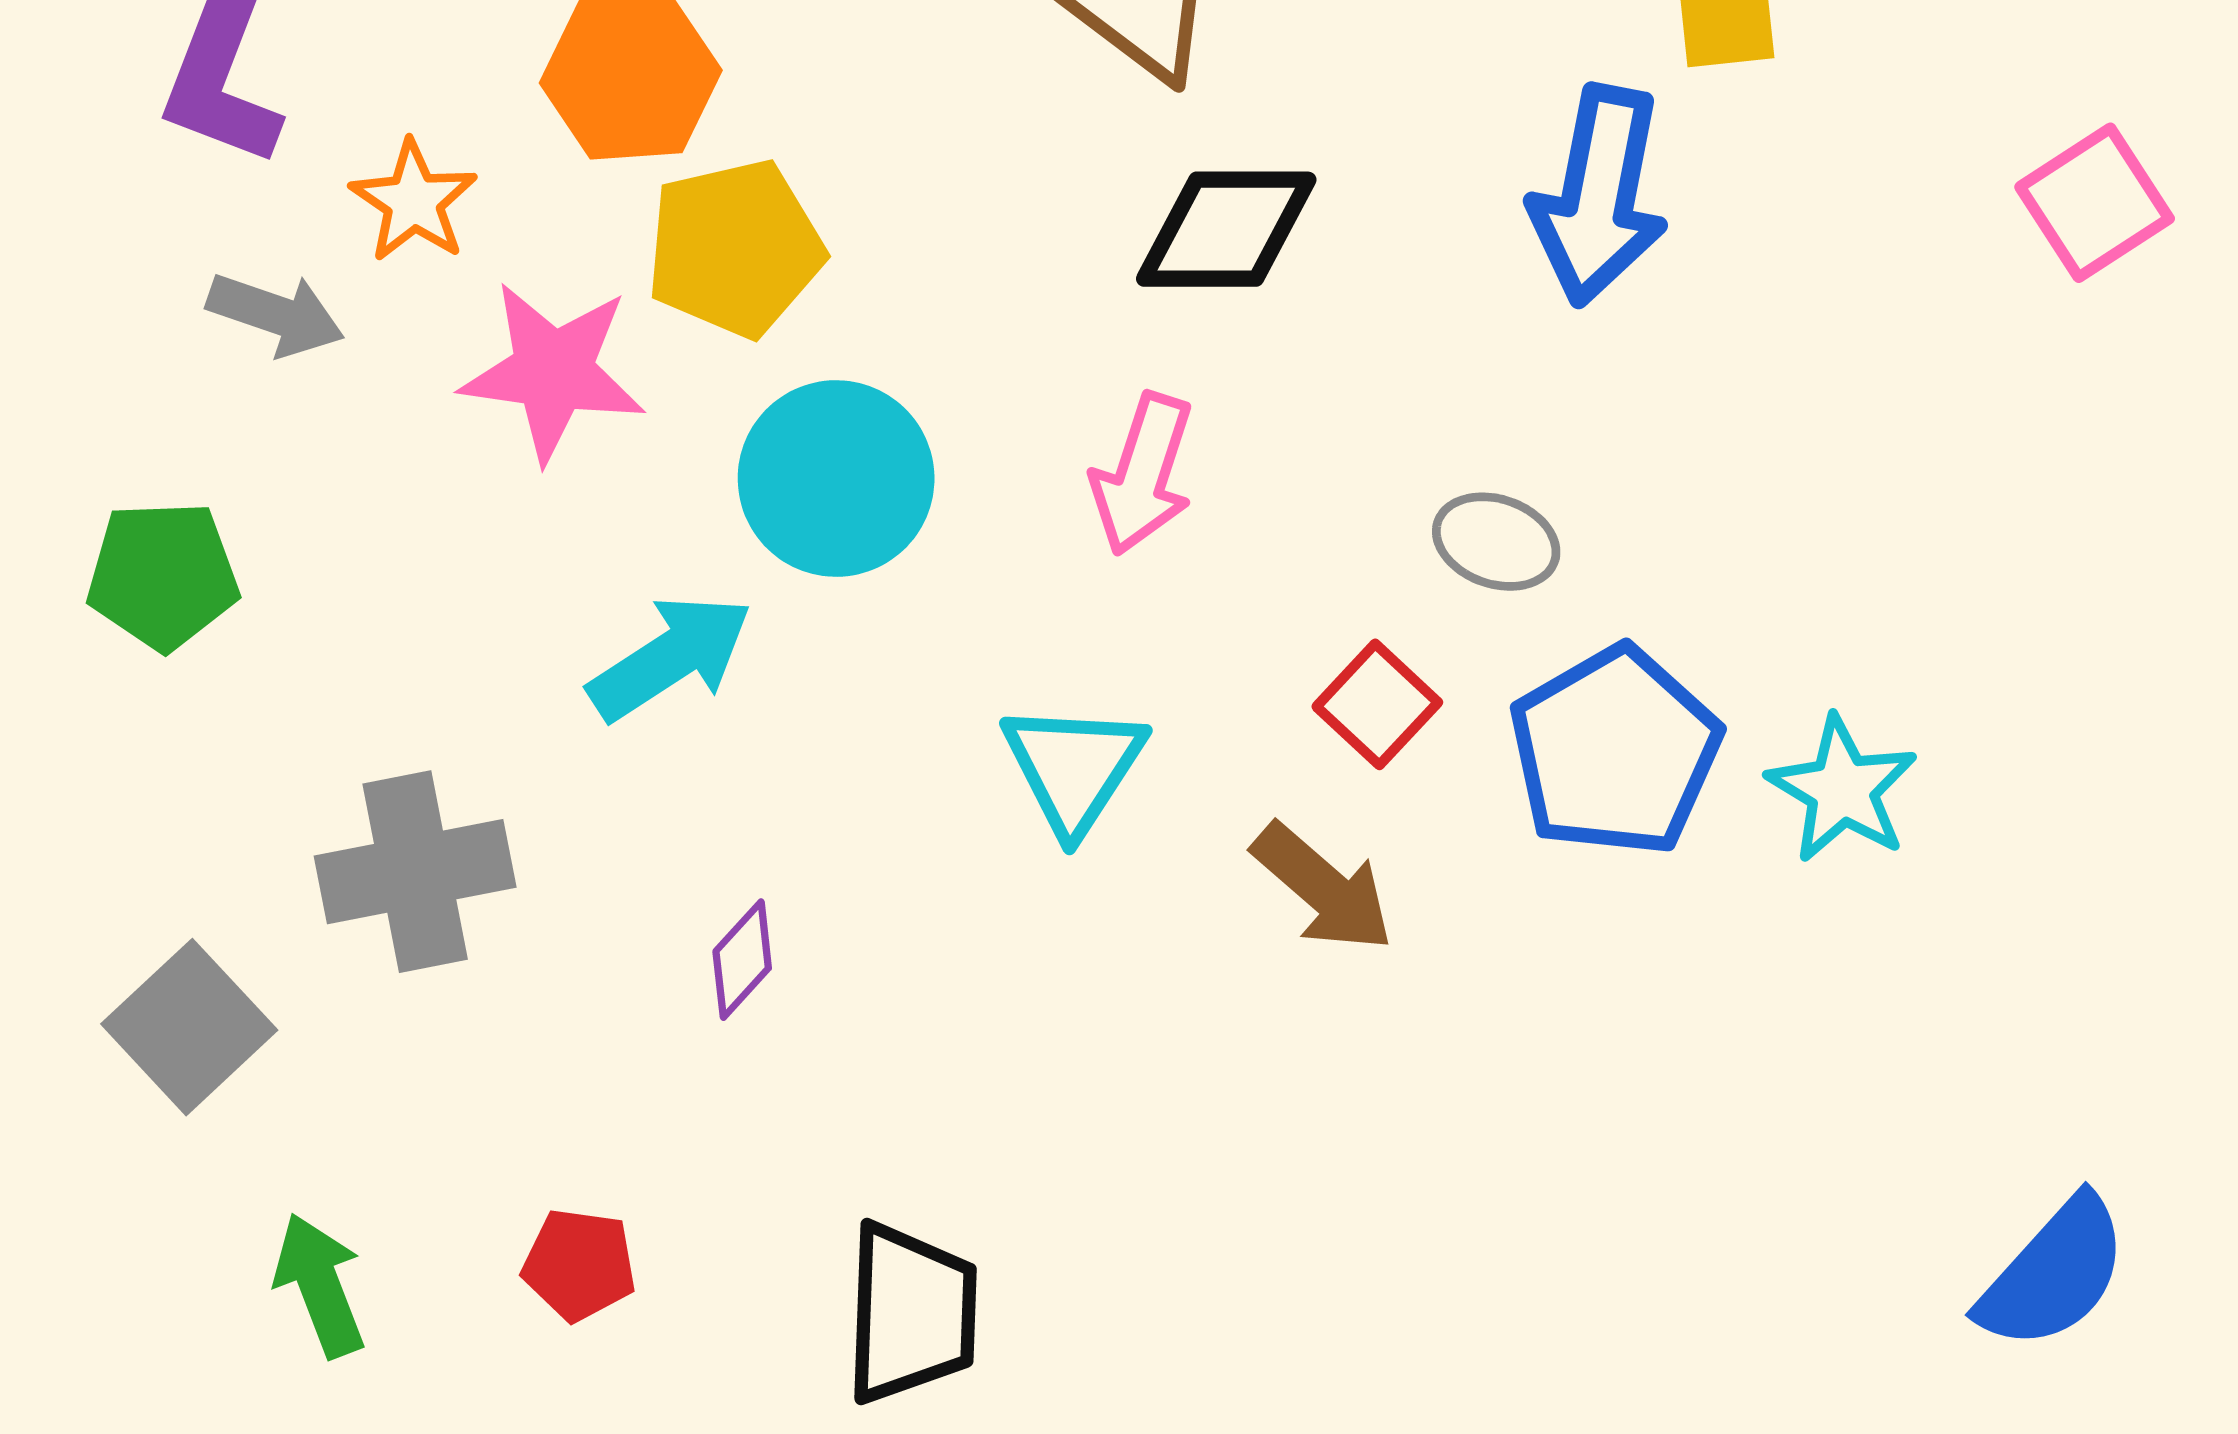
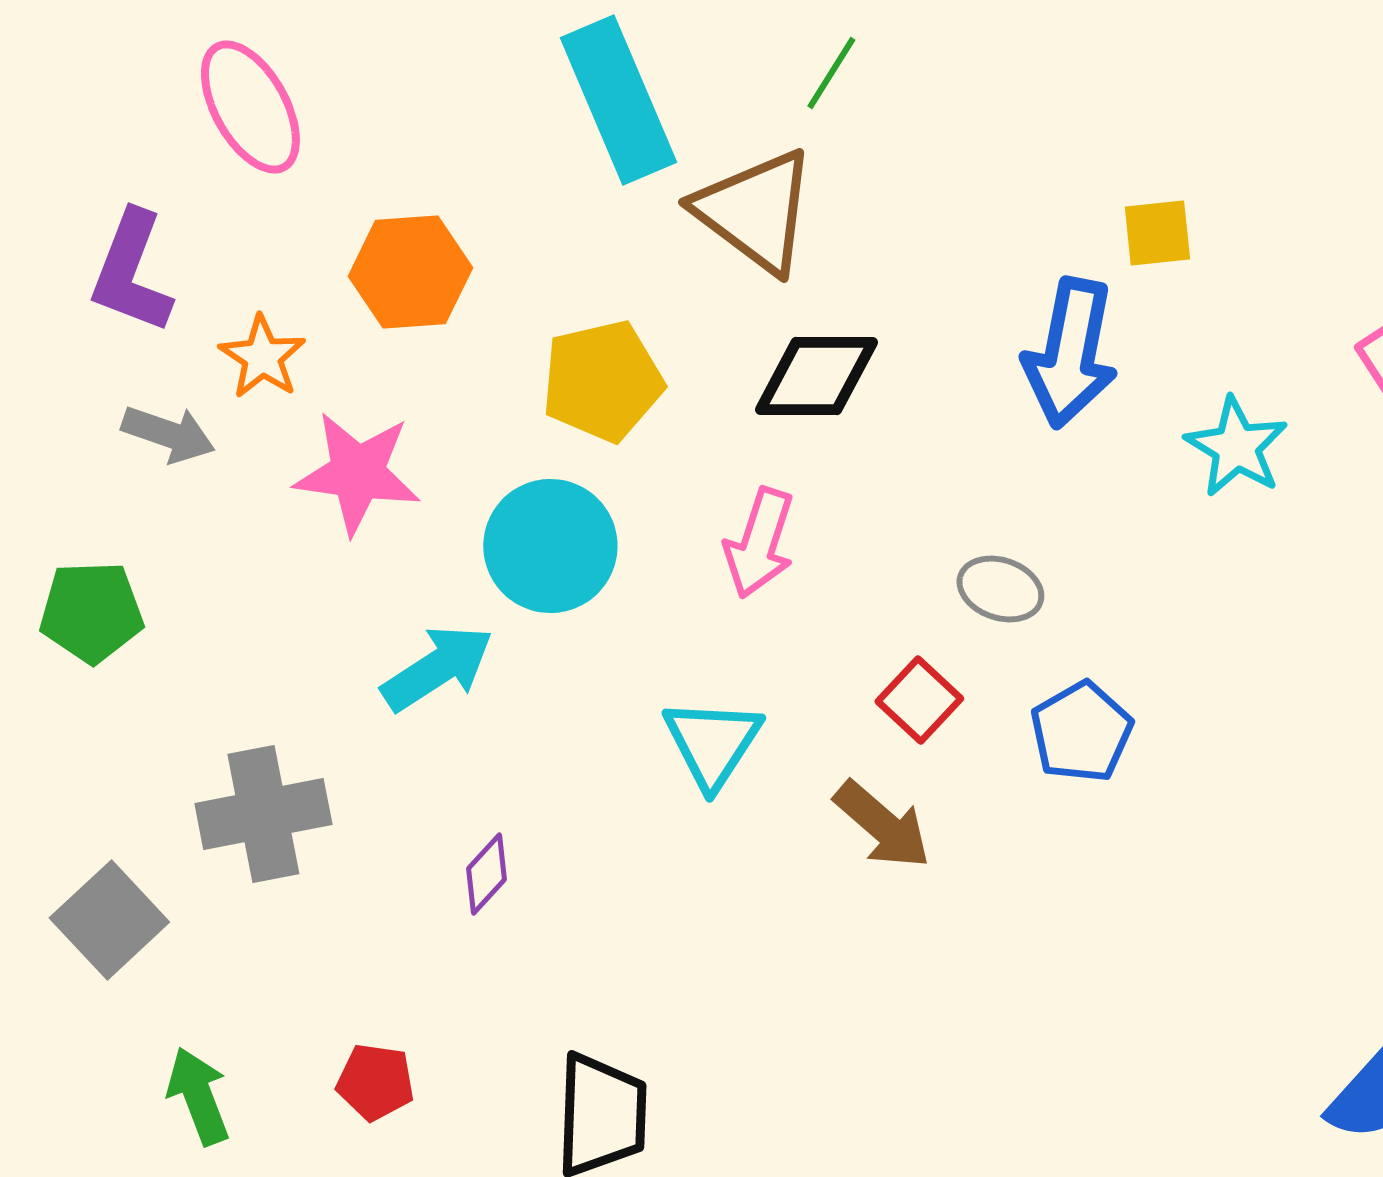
yellow pentagon: (735, 248) -> (602, 381), moved
blue pentagon: (1615, 751) -> (1081, 732), size x0.7
cyan star: (1842, 789) -> (1236, 447), moved

